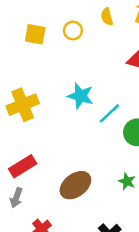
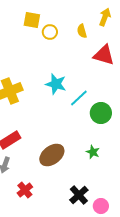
yellow semicircle: (107, 17) -> (82, 31), moved
yellow square: (35, 34) -> (32, 20), moved

